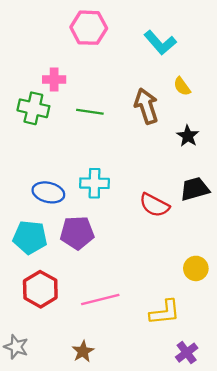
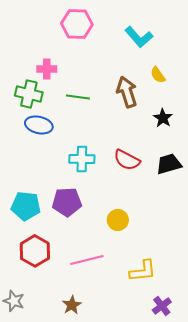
blue ellipse: (48, 192) -> (39, 125), moved
red semicircle: (154, 205) -> (127, 160), moved
yellow circle: (196, 268) -> (118, 220), moved

